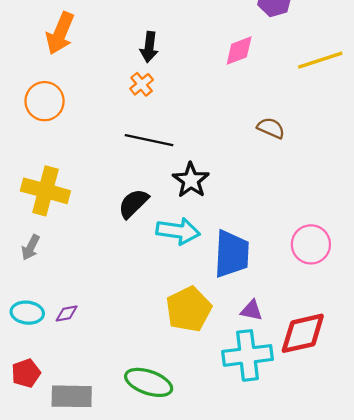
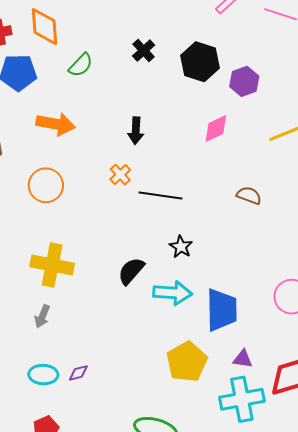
orange arrow: (60, 33) -> (56, 124), turned -99
orange cross: (142, 84) -> (120, 175), moved
black line: (149, 140) -> (161, 196), moved
black star: (191, 180) -> (181, 247), size x0.7

